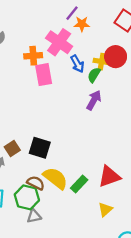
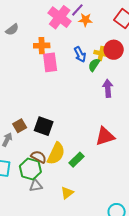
pink cross: (59, 42) -> (60, 17), moved
purple arrow: (94, 100) -> (108, 88), moved, turned -36
red triangle: (109, 176) -> (105, 136), moved
yellow semicircle: (55, 178) -> (56, 154), turned 75
yellow triangle: (105, 209) -> (67, 193), moved

